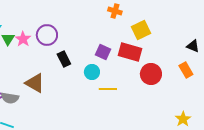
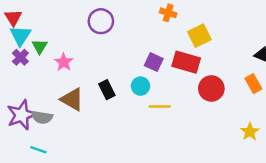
purple circle: (47, 35) -> (101, 21), moved
pink star: (23, 39) -> (64, 62), moved
black rectangle: (64, 59) -> (107, 90), moved
yellow star: (183, 119) -> (250, 132), moved

